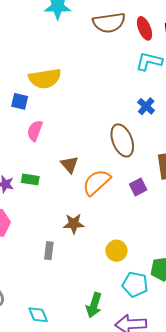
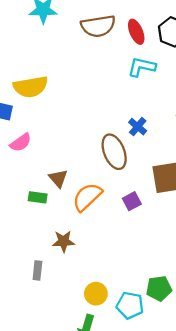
blue cross: (146, 106) -> (138, 127), moved
pink semicircle: (35, 131) -> (21, 143), turned -145
green rectangle: (30, 179) -> (38, 197), moved
yellow circle: (116, 251) -> (96, 294), moved

